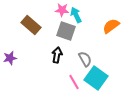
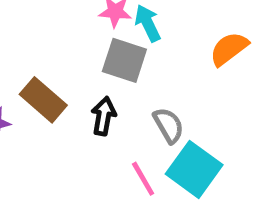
brown rectangle: (31, 25) -> (43, 100), moved

